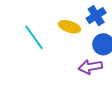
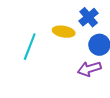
cyan line: (34, 37) -> (30, 47), turned 64

